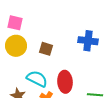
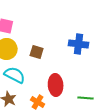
cyan semicircle: (37, 79) -> (15, 75), moved

